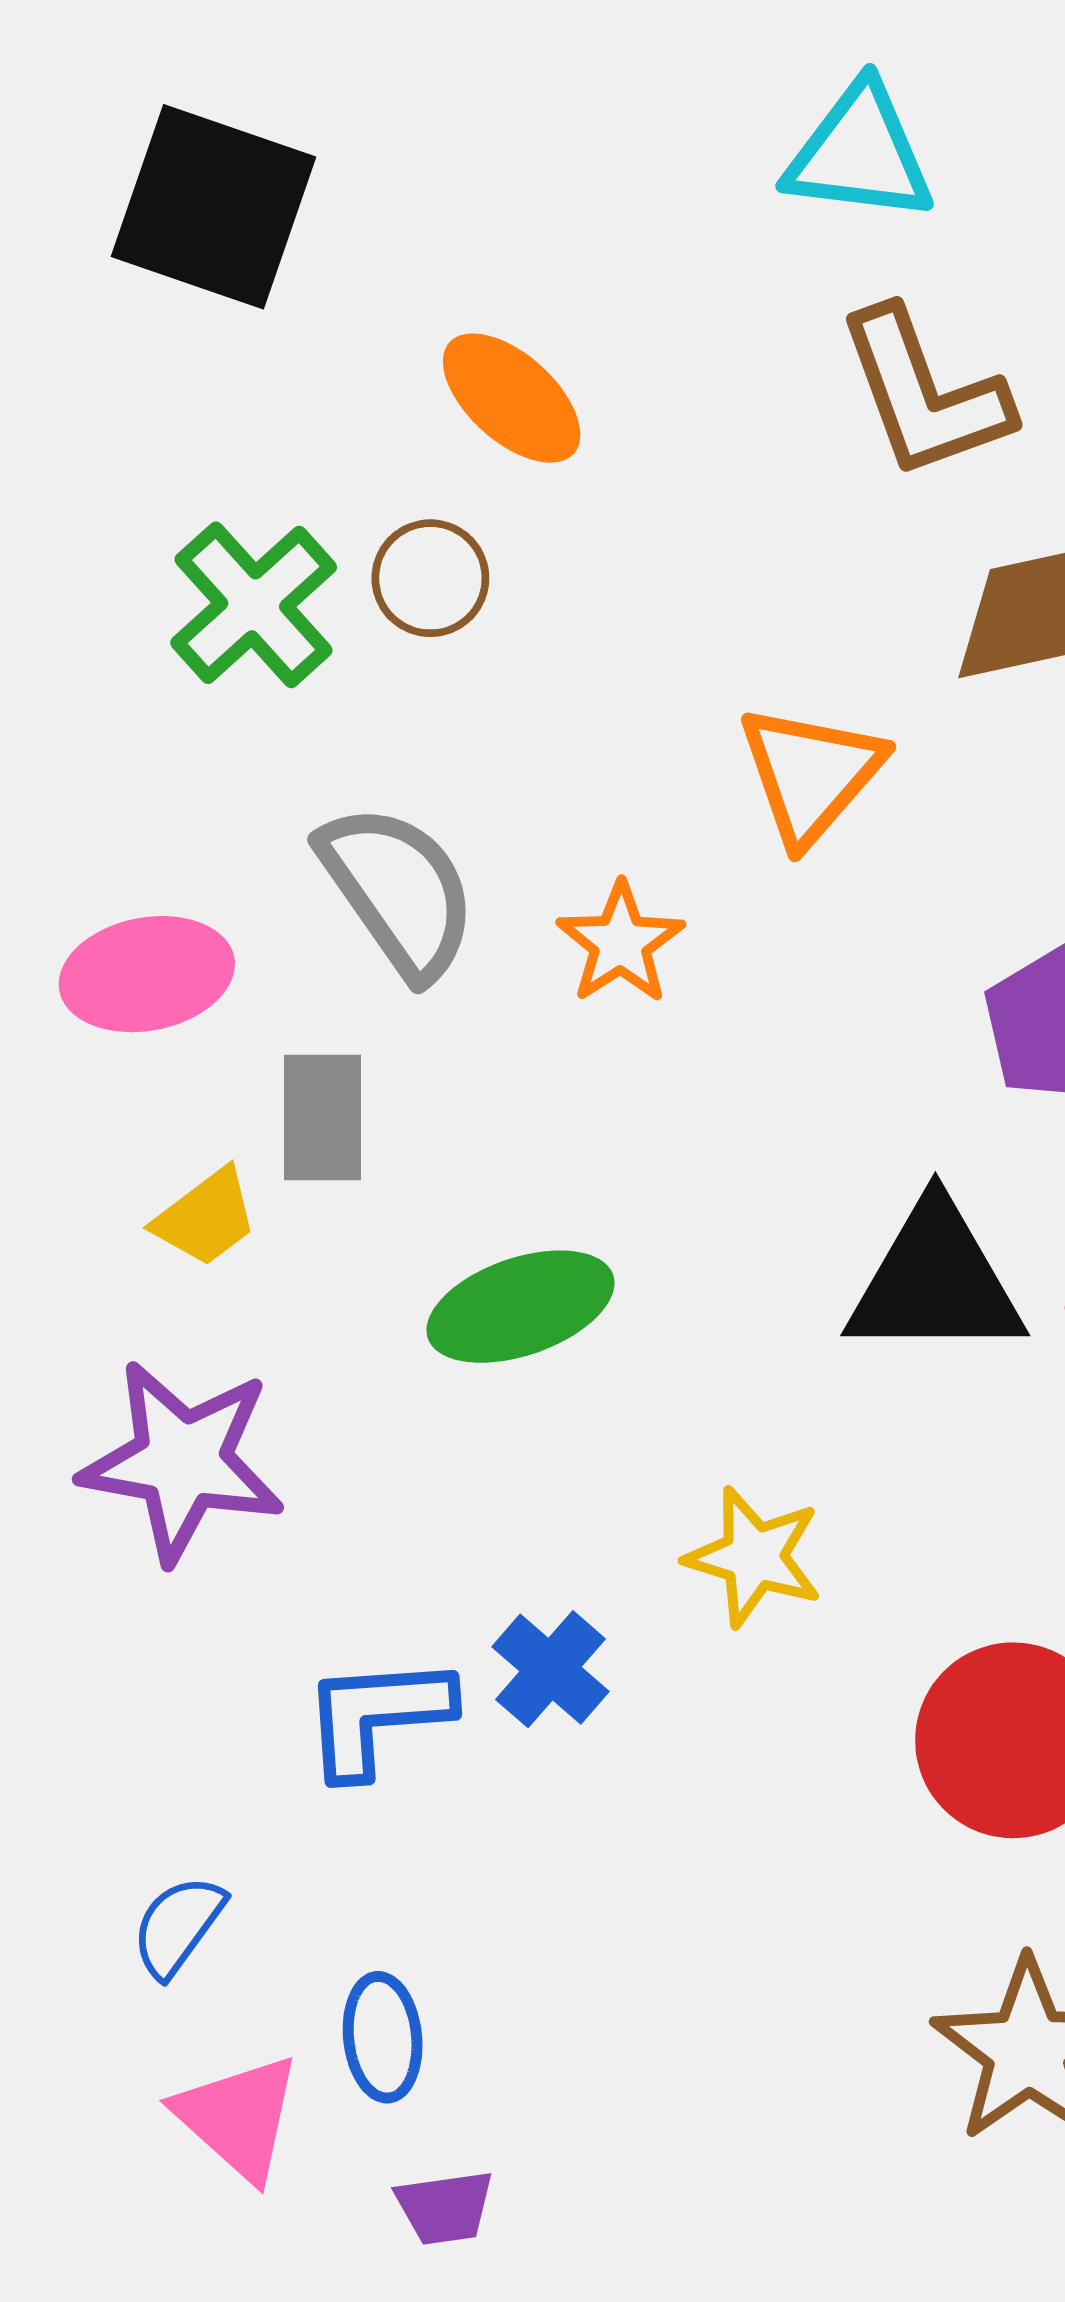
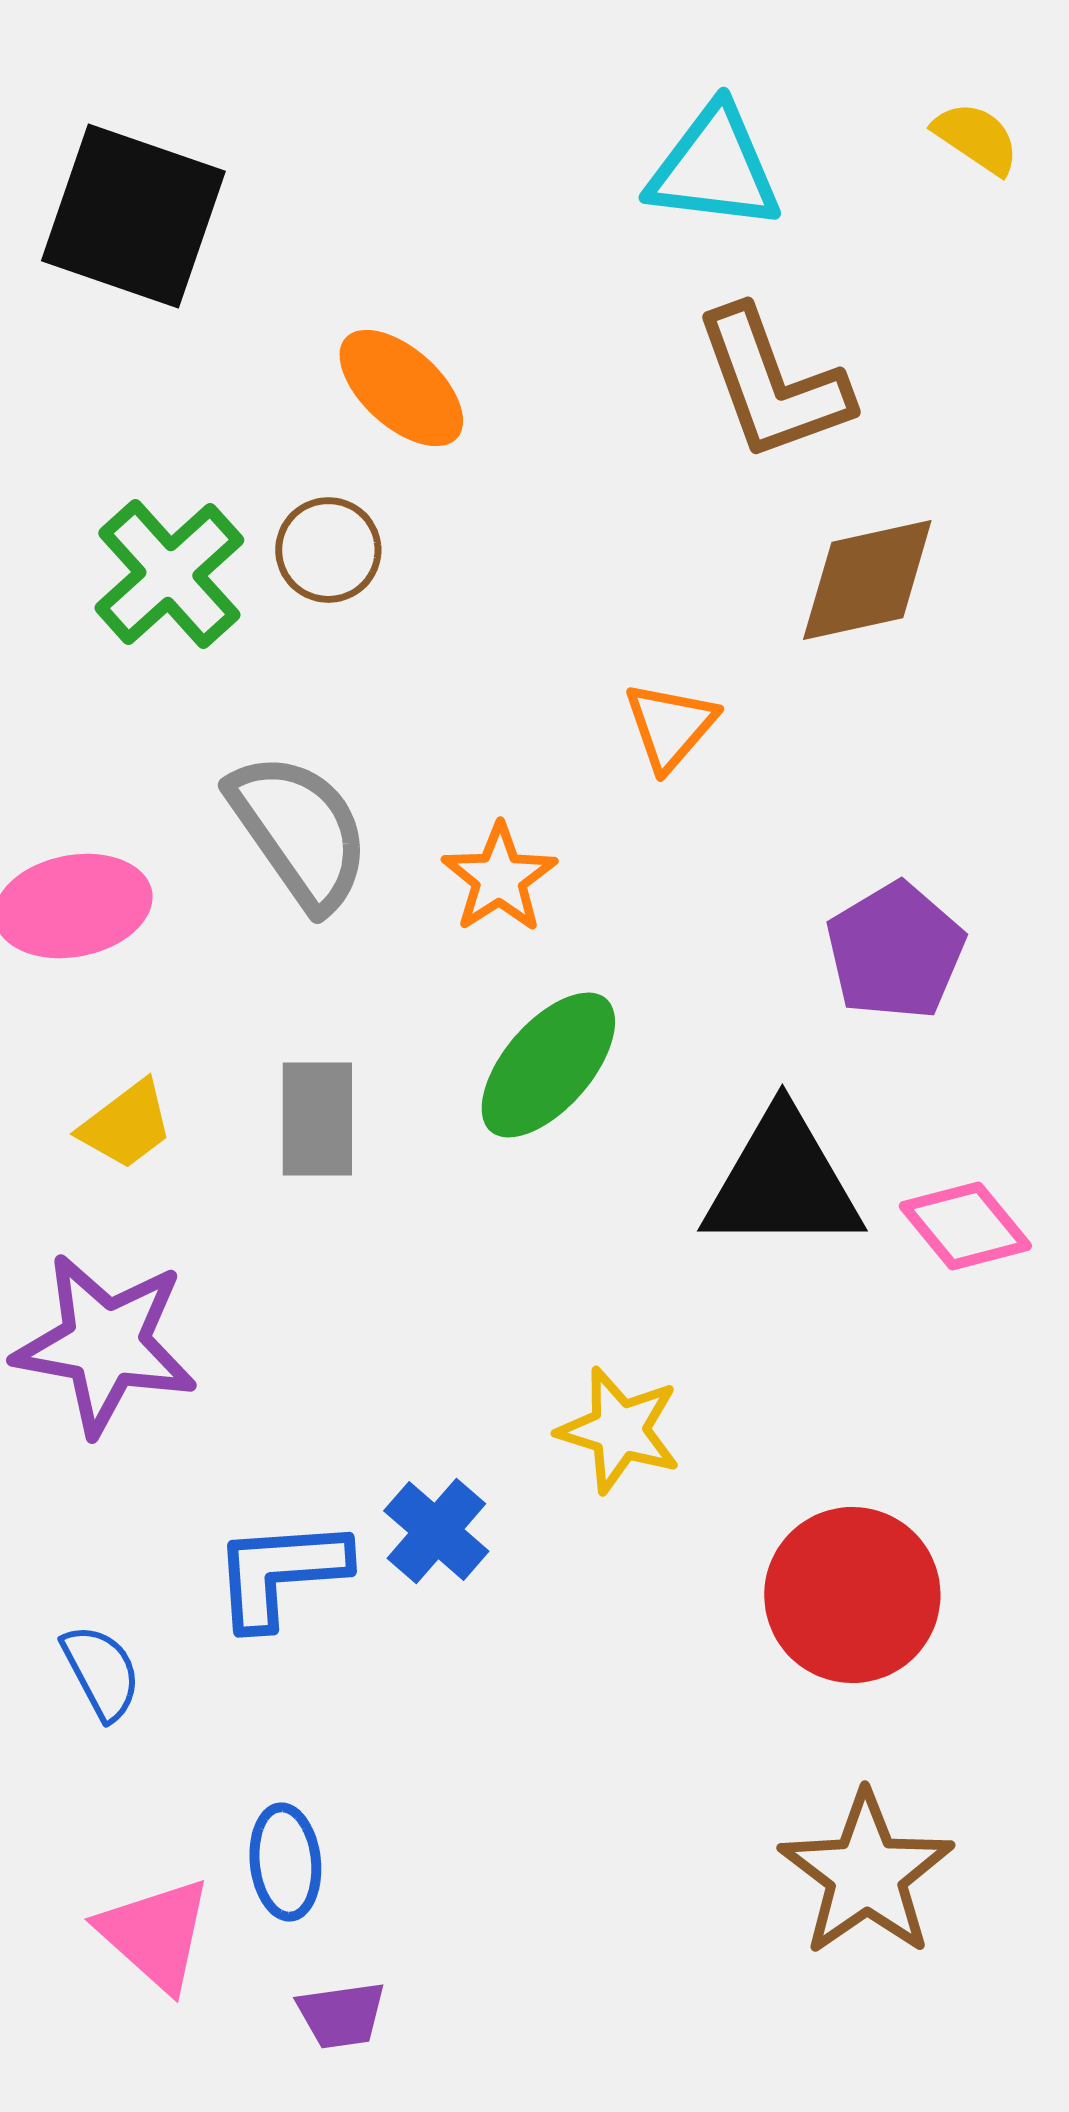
orange triangle: (811, 774) -> (670, 726), size x0.7
gray rectangle: (323, 1118) -> (317, 1119), moved
green ellipse: (520, 1307) -> (548, 1065), moved, turned -30
blue semicircle: (178, 1926) -> (101, 1672), moved, turned 116

